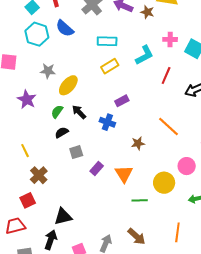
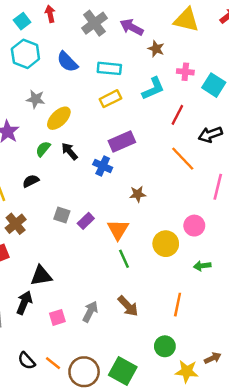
brown star: (147, 12) -> (156, 49), moved
blue semicircle: (65, 28) -> (67, 62), moved
purple rectangle: (122, 101) -> (122, 141), size x1.5
orange line: (169, 127) -> (183, 159), moved
black semicircle: (62, 132) -> (31, 181), moved
gray square: (76, 152) -> (62, 215), moved, turned 32
green line: (140, 200) -> (124, 259), moved, turned 63

